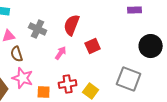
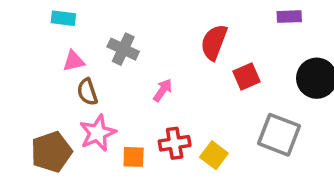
red semicircle: (72, 25) -> (214, 42), moved
red square: (93, 46) -> (246, 76), moved
pink star: (23, 78) -> (98, 133), turned 30

